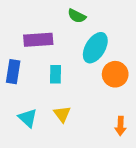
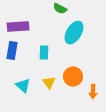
purple rectangle: (38, 40) -> (18, 27), moved
orange circle: (115, 74) -> (73, 77), moved

